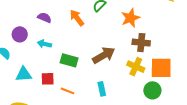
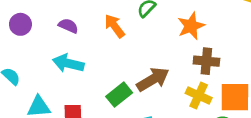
purple circle: (20, 34) -> (20, 24), moved
cyan arrow: (44, 44) -> (68, 63), size x1.5
green rectangle: (69, 60) -> (119, 95), moved, turned -54

